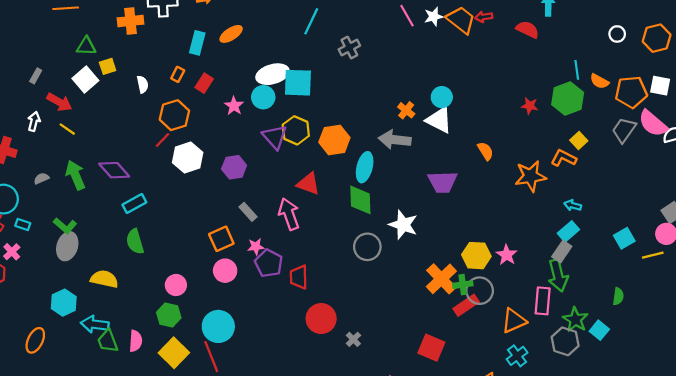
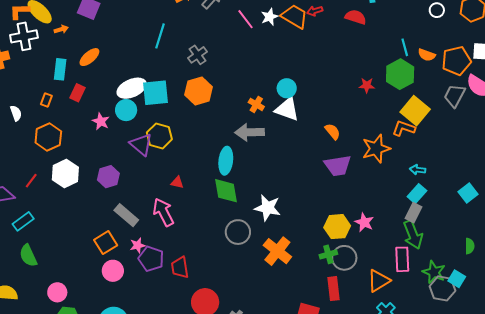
red rectangle: (204, 83) -> (78, 93), moved
red line: (163, 140) -> (31, 181), moved
orange hexagon: (334, 140) -> (199, 91), moved
yellow square: (579, 140) -> (415, 111), size x1.8
purple trapezoid: (443, 182) -> (338, 166), moved
red triangle: (308, 184) -> (177, 182), size x0.6
gray rectangle: (248, 212) -> (126, 215), size x1.4
orange cross: (441, 279) -> (277, 251), moved
pink circle: (176, 285) -> (57, 292), moved
red rectangle: (466, 305) -> (333, 289), moved, turned -55
gray hexagon: (565, 341) -> (443, 288), moved

